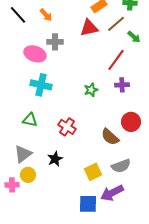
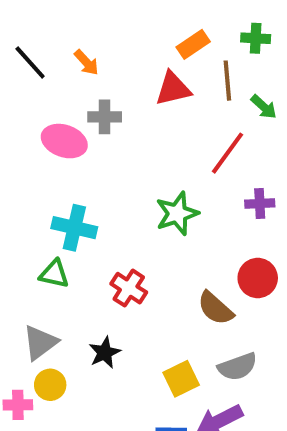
brown line: (116, 24) -> (227, 81), turned -54
cyan cross: (41, 85) -> (74, 228), moved
purple cross: (122, 85) -> (260, 203), moved
green star: (91, 90) -> (177, 214), size x1.5

